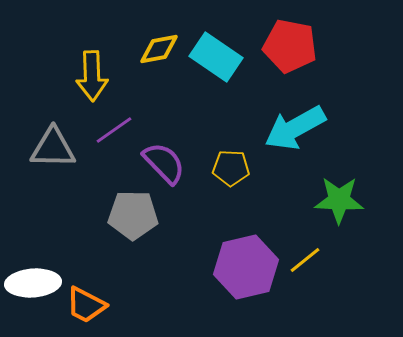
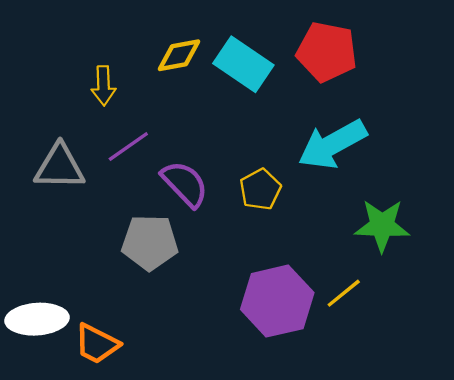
yellow arrow: (92, 76) -> (104, 86), size x0.7
yellow pentagon: (231, 168) -> (260, 189), turned -30

